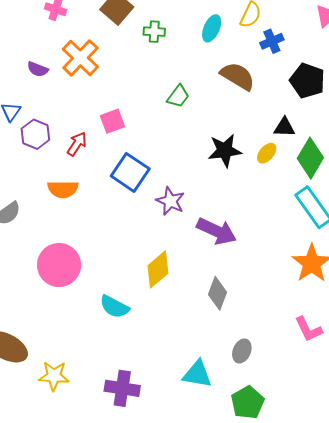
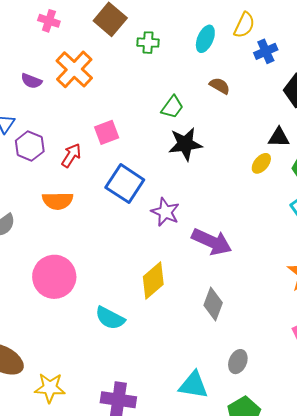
brown semicircle: (238, 76) -> (220, 86), moved, size x0.6
black star: (225, 150) -> (185, 144), moved

